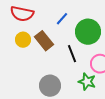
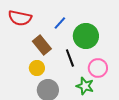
yellow circle: (23, 40) -> (37, 68), moved

